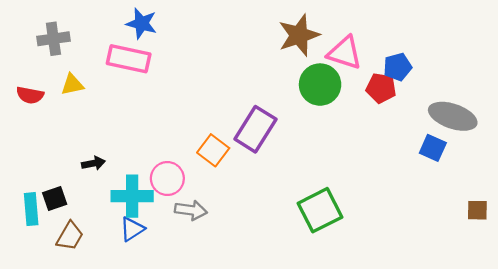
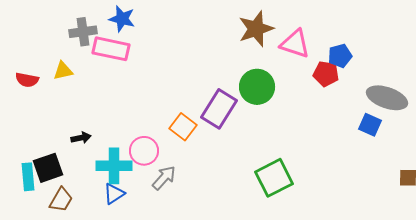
gray cross: (53, 39) -> (83, 32), moved
green circle: (320, 85) -> (257, 87), moved
black square: (55, 198) -> (48, 168), size x1.4
gray arrow: (191, 210) -> (164, 178), turned -56

